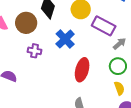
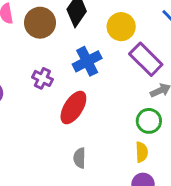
purple cross: (35, 51) -> (42, 78), moved
red ellipse: (82, 70) -> (73, 108), moved

